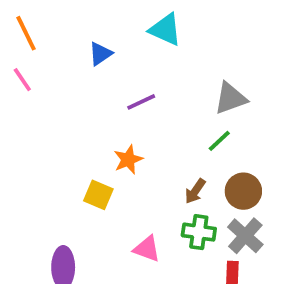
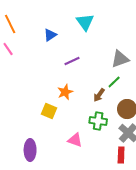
cyan triangle: (165, 29) -> (85, 22), turned 30
brown arrow: (195, 191) -> (99, 95), moved
green cross: (199, 232) -> (98, 121), moved

